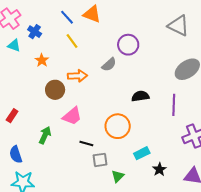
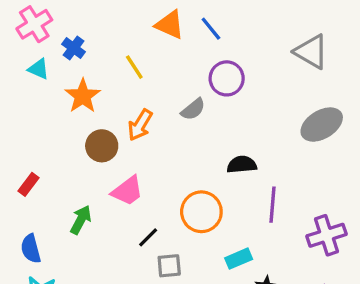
blue line: (67, 17) -> (211, 29), moved
orange star: (42, 60) -> (83, 96), size x1.5
orange arrow: (77, 76) -> (140, 125), turned 120
purple line: (174, 105) -> (273, 205), moved
black line: (86, 144) -> (148, 237), turned -64

